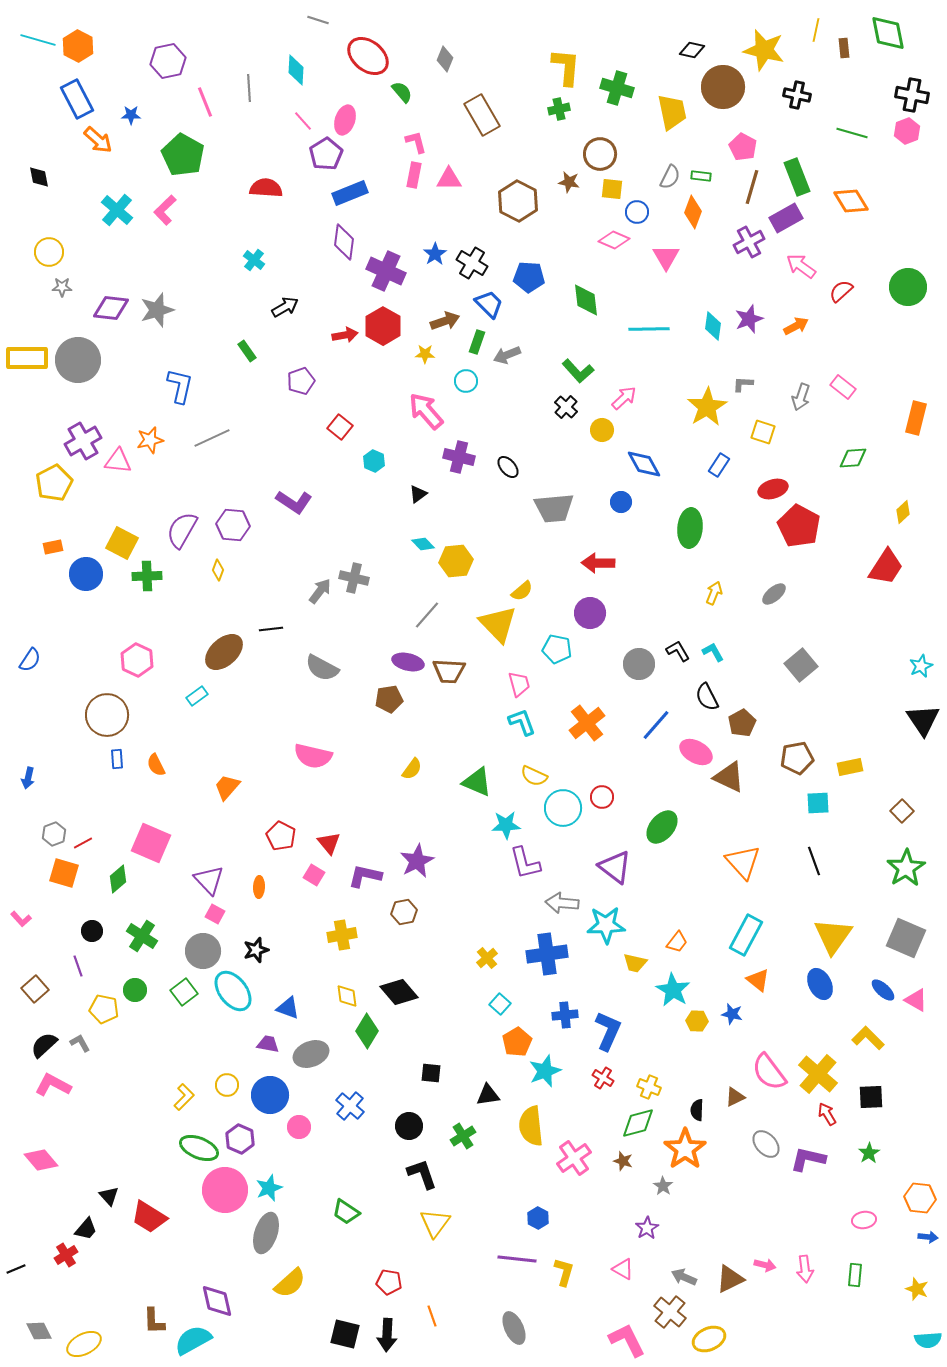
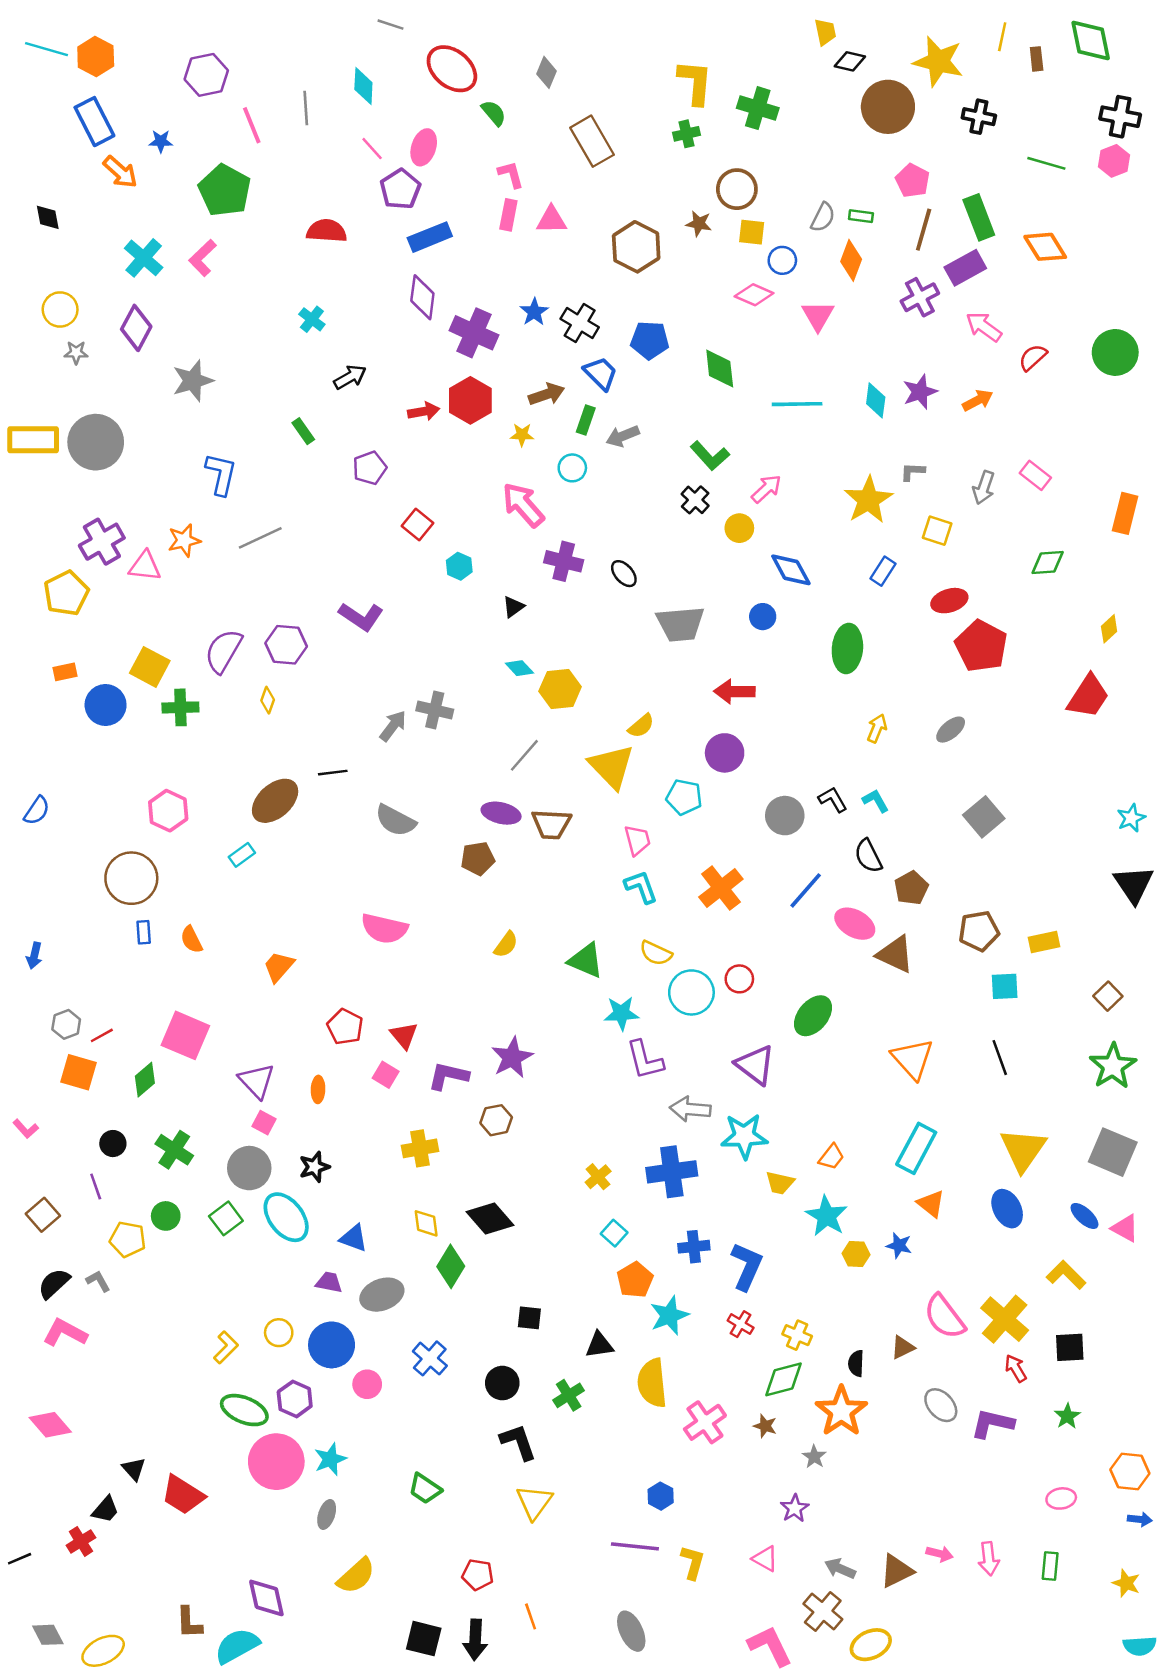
yellow trapezoid: (672, 112) -> (825, 32), moved, size x0.6
purple diamond: (111, 308) -> (136, 328), moved, turned -69
gray ellipse: (266, 1233) -> (327, 1514), size x0.6

